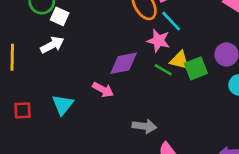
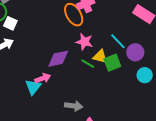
cyan line: (171, 21) -> (118, 41), moved
pink arrow: (103, 90) -> (43, 78), turned -49
cyan triangle: (63, 105) -> (33, 87), moved

